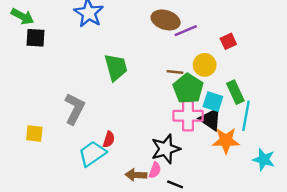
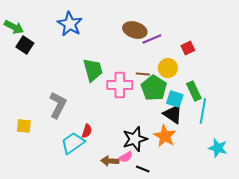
black square: (35, 38) -> (25, 45), turned 30
pink cross: (188, 116) -> (120, 85), moved
orange star: (226, 141) -> (165, 136), moved, turned 30
pink semicircle: (155, 170) -> (126, 157), turned 40

